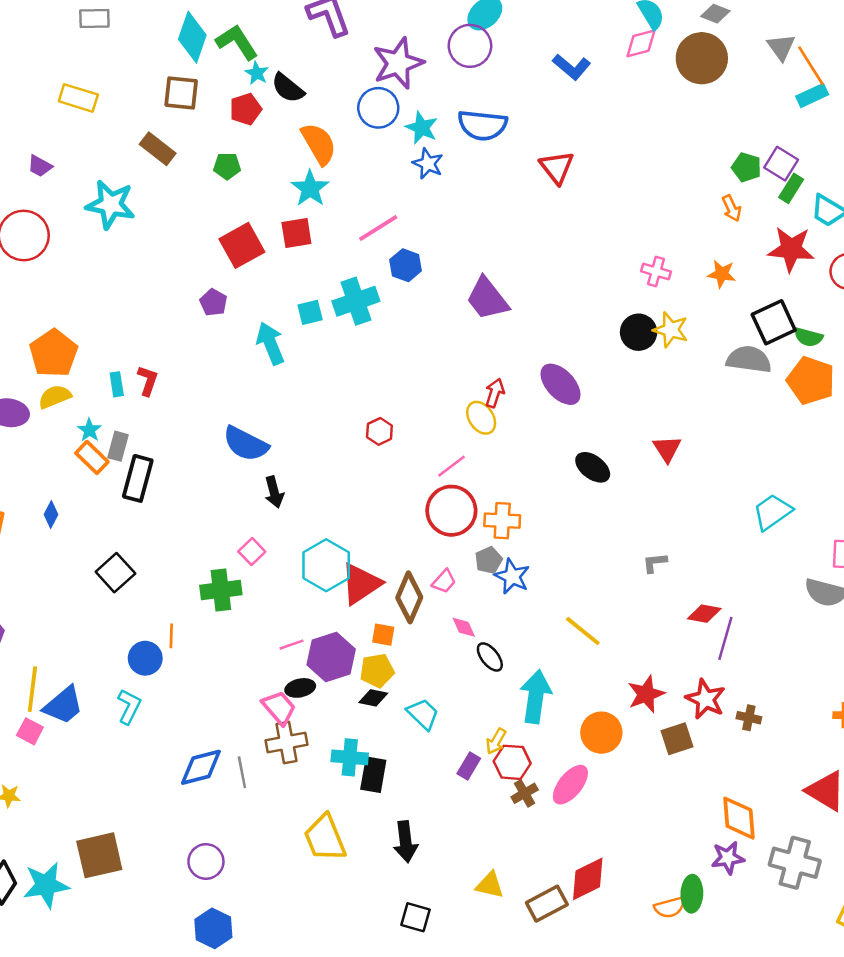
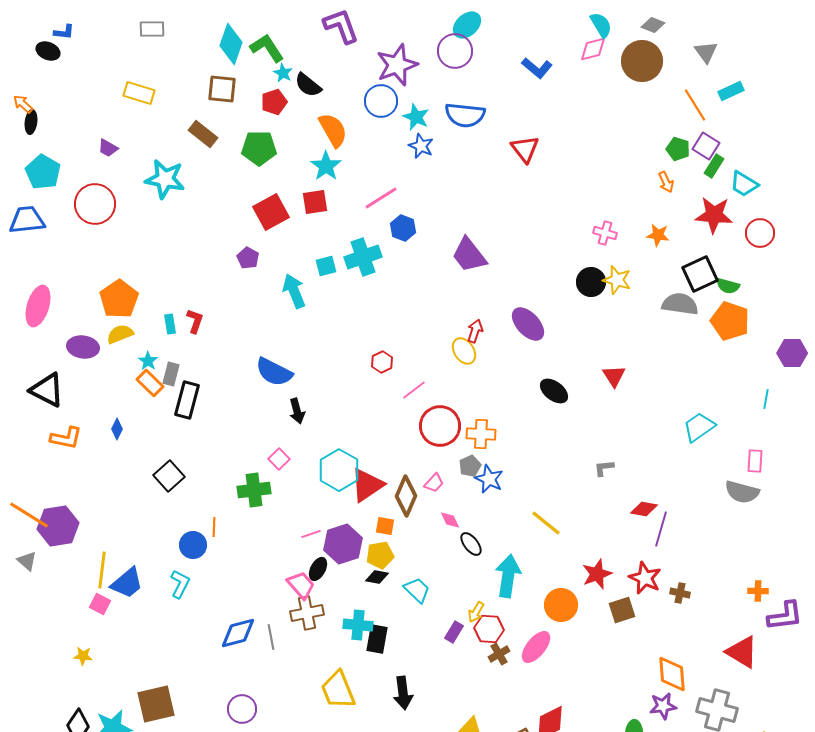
orange line: (811, 66) -> (695, 105), moved
green pentagon: (227, 166) -> (259, 148), size x1.6
pink line: (451, 466) -> (414, 390), moved
black ellipse: (300, 688) -> (318, 569), turned -50

